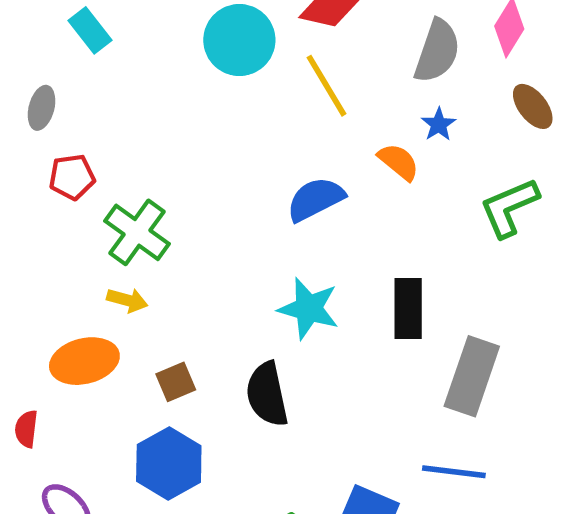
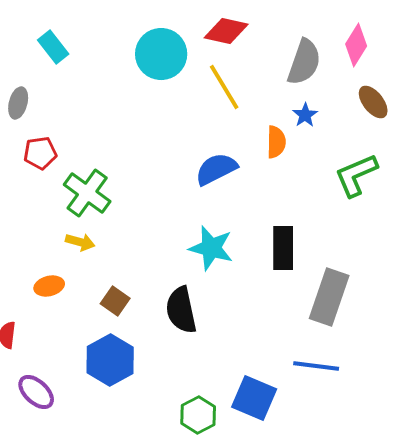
orange semicircle: (399, 162) -> (276, 142), turned 52
orange ellipse: (84, 361) -> (49, 286), size x0.6
brown square: (176, 382) -> (115, 301), turned -32

